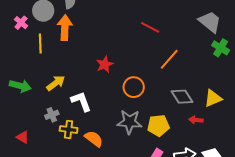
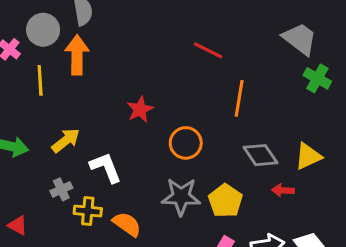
orange line: (169, 59) -> (239, 98), turned -30
yellow pentagon: (158, 126) -> (225, 201), turned -30

